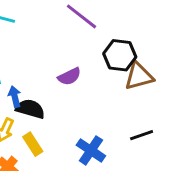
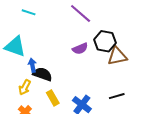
purple semicircle: (69, 76) -> (80, 49), moved
yellow rectangle: (33, 144) -> (53, 98), moved

